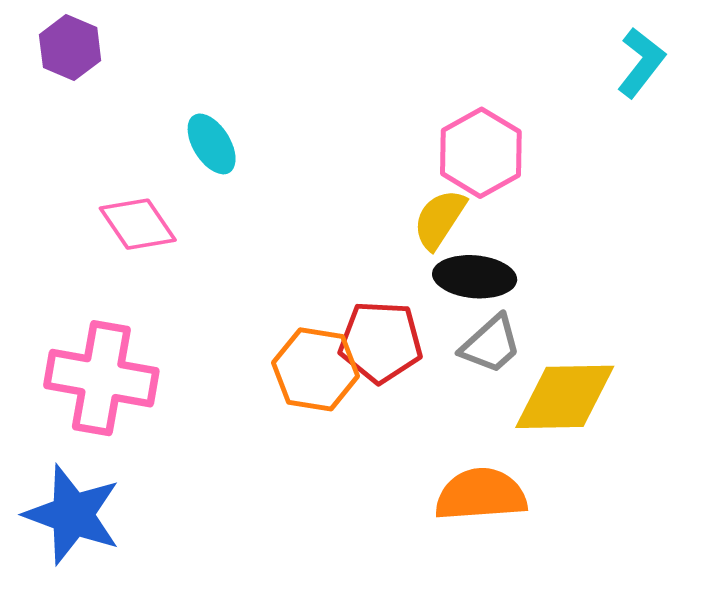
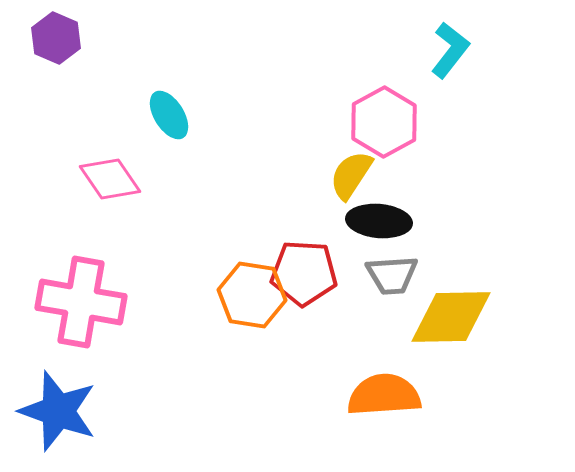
cyan L-shape: (641, 63) -> (450, 50), moved
gray trapezoid: (491, 344) -> (392, 275), turned 38

